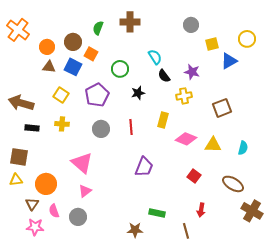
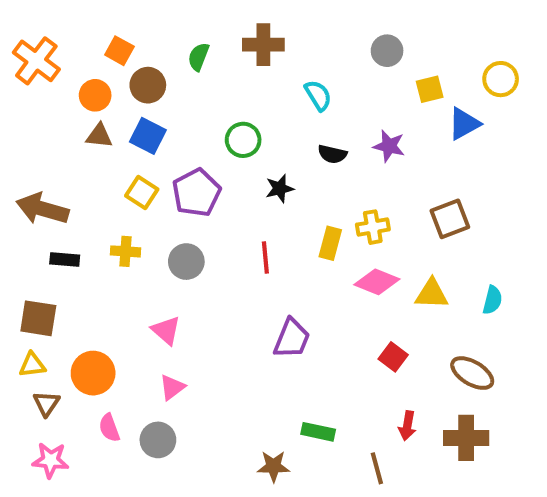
orange square: (91, 54) -> (119, 51), moved
cyan semicircle: (155, 57) -> (318, 95), moved
black semicircle: (164, 76) -> (332, 154), turned -40
yellow square: (61, 95) -> (142, 193), moved
yellow cross: (184, 96) -> (373, 227), moved
gray circle: (101, 129) -> (186, 262), moved
pink triangle: (82, 163) -> (166, 330), size x0.7
brown triangle: (32, 204) -> (46, 403), moved
brown cross: (252, 211) -> (466, 438), moved, turned -30
pink star: (35, 227) -> (50, 460), moved

